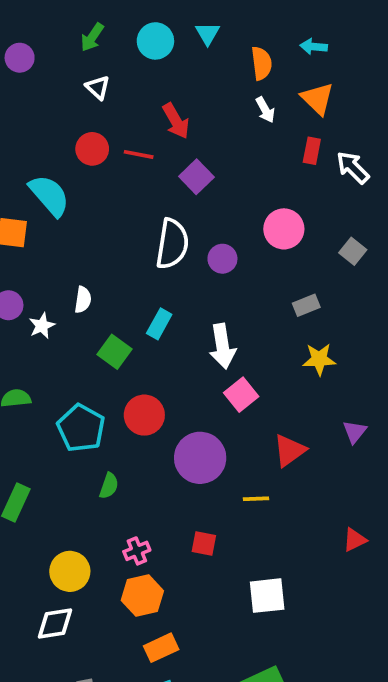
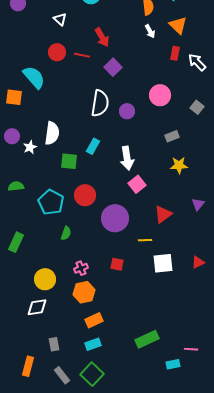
white semicircle: (83, 300) -> (52, 133), size x1.6
green square: (115, 352) -> (69, 161), turned -30
white square: (267, 596) -> (163, 263), moved

